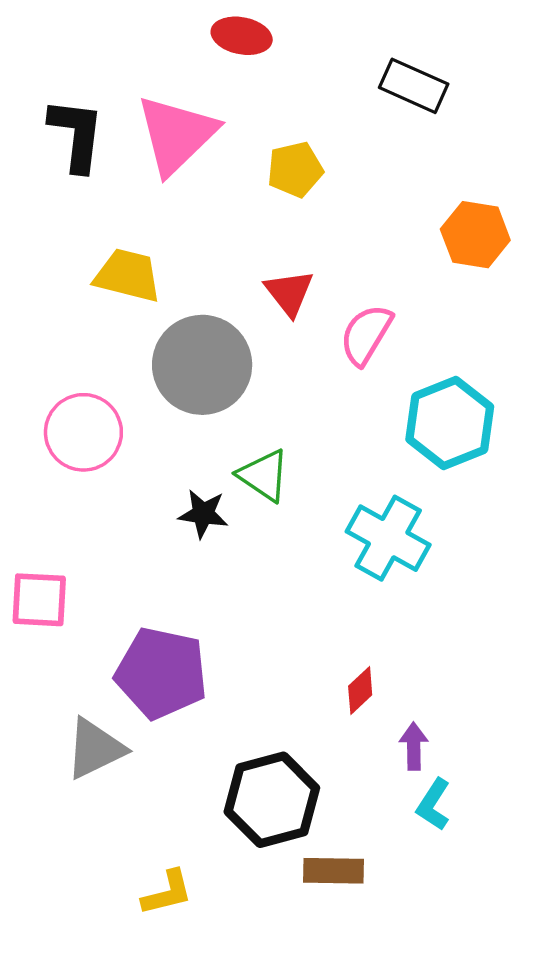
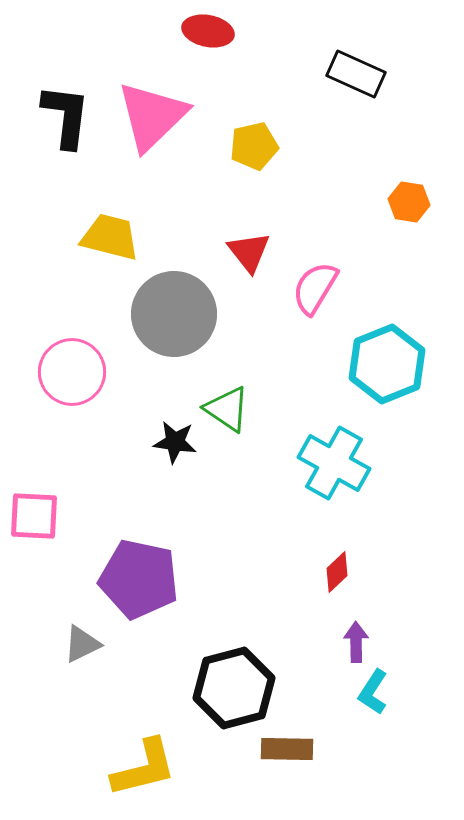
orange hexagon: (475, 235) -> (409, 202), size x0.7
red diamond: (360, 690) -> (337, 572), moved
gray triangle: (95, 749) -> (82, 644), size x0.7
yellow L-shape: (167, 893) -> (144, 768), size x1.5

